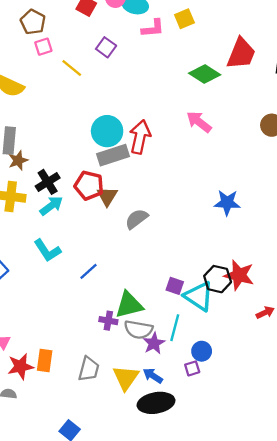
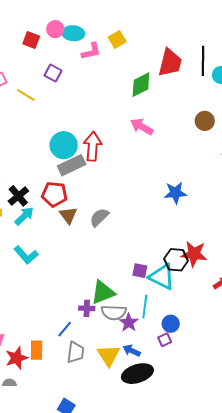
green diamond: (205, 74) -> (141, 85), turned -52
brown triangle: (107, 196) -> (68, 215), moved
blue line: (89, 271) -> (65, 329), moved

